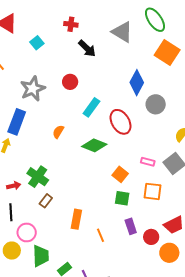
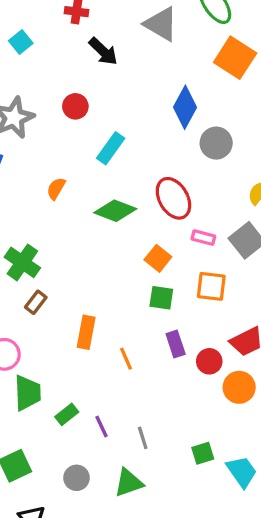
red ellipse: (121, 122) -> (173, 198), moved

